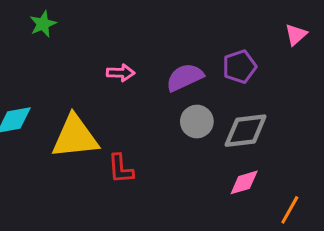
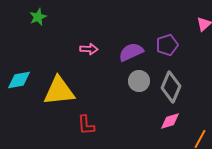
gray diamond: (246, 131) -> (171, 87), turned -60
red L-shape: (121, 169) -> (86, 125), moved

